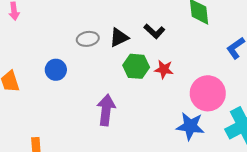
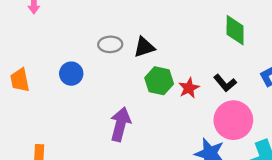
black L-shape: (154, 31) -> (225, 83), moved
red star: (164, 69) -> (189, 88), turned 30

